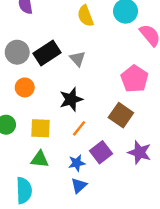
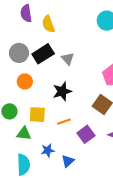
yellow semicircle: (85, 16) -> (48, 24), moved
orange line: (79, 128) -> (64, 122), moved, turned 32
green triangle: (40, 159) -> (24, 134), moved
blue star: (77, 163) -> (48, 150), moved

